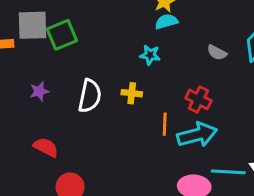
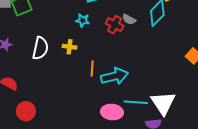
red cross: (199, 99) -> (115, 25), moved

